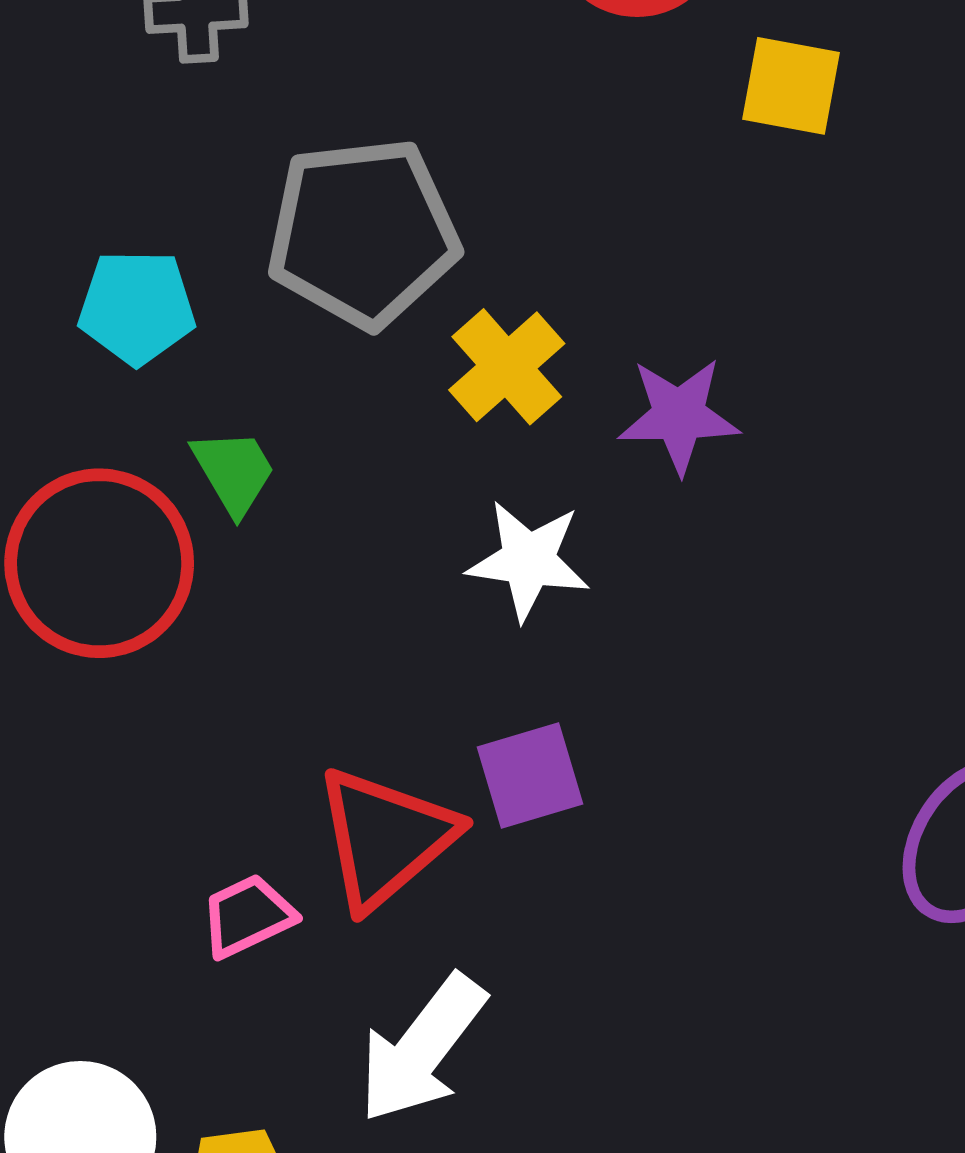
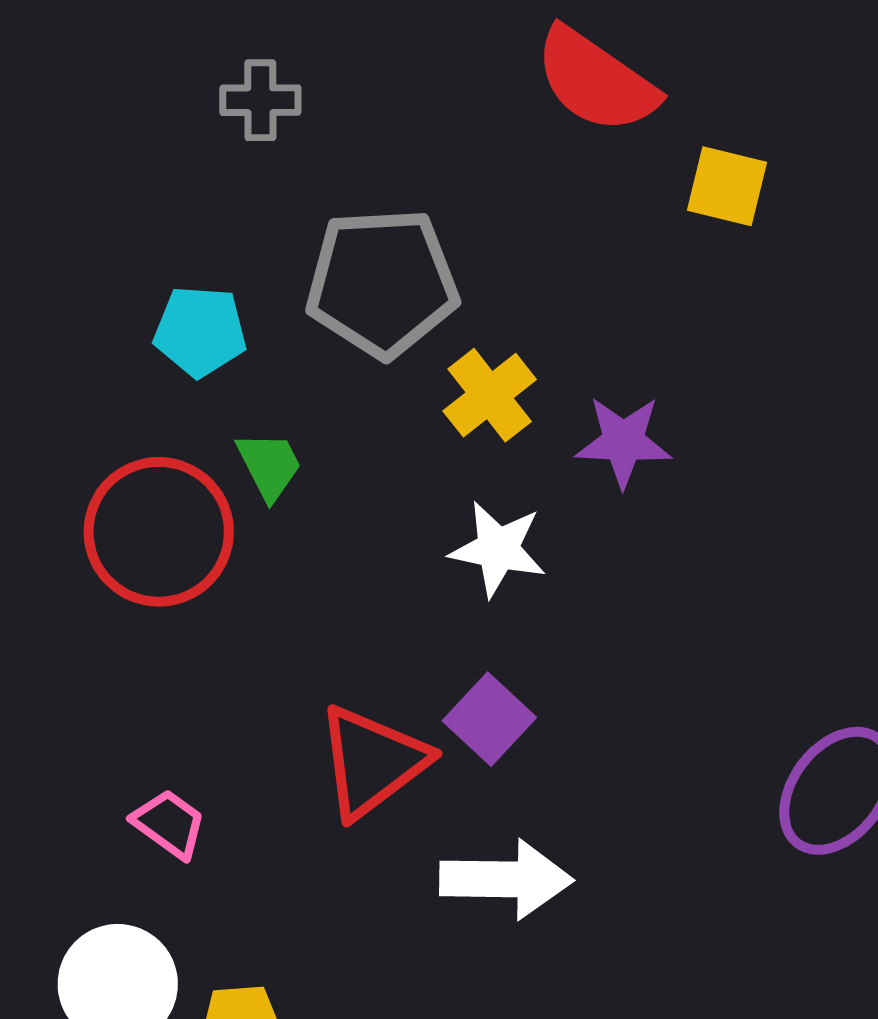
purple square: (530, 776) -> (489, 719), turned -34
pink trapezoid: (248, 916) -> (169, 824), moved, turned 58
white arrow: (422, 1049) -> (506, 879), moved, turned -130

